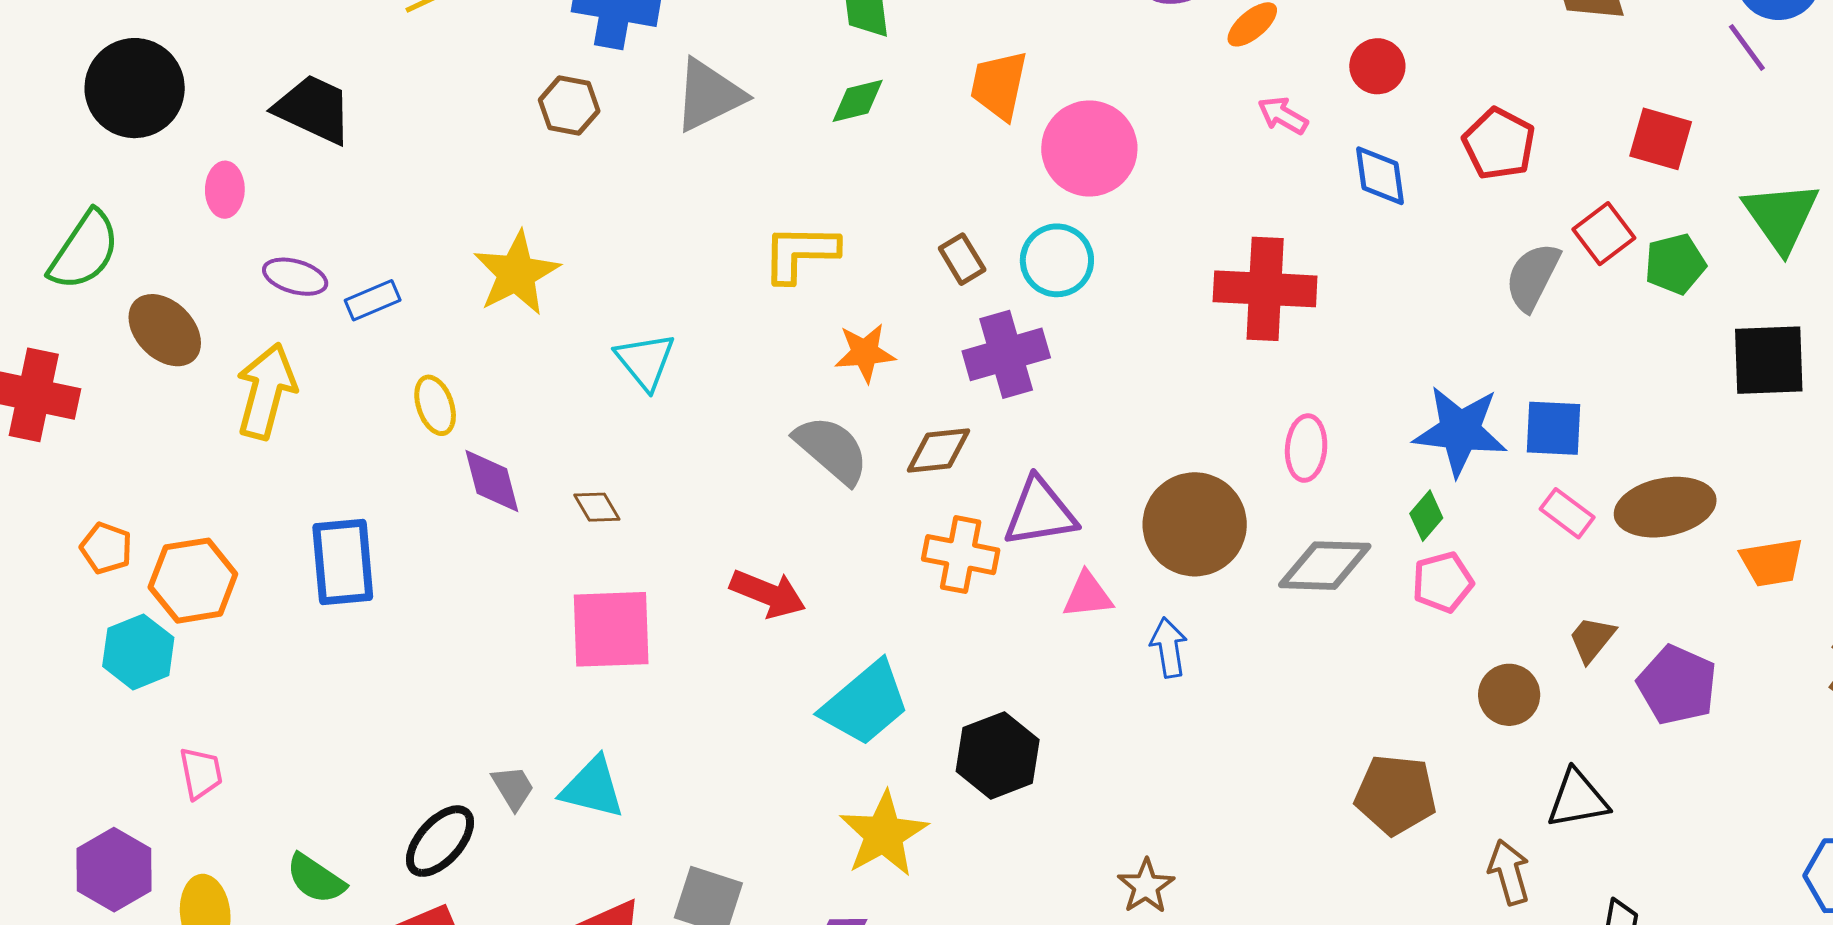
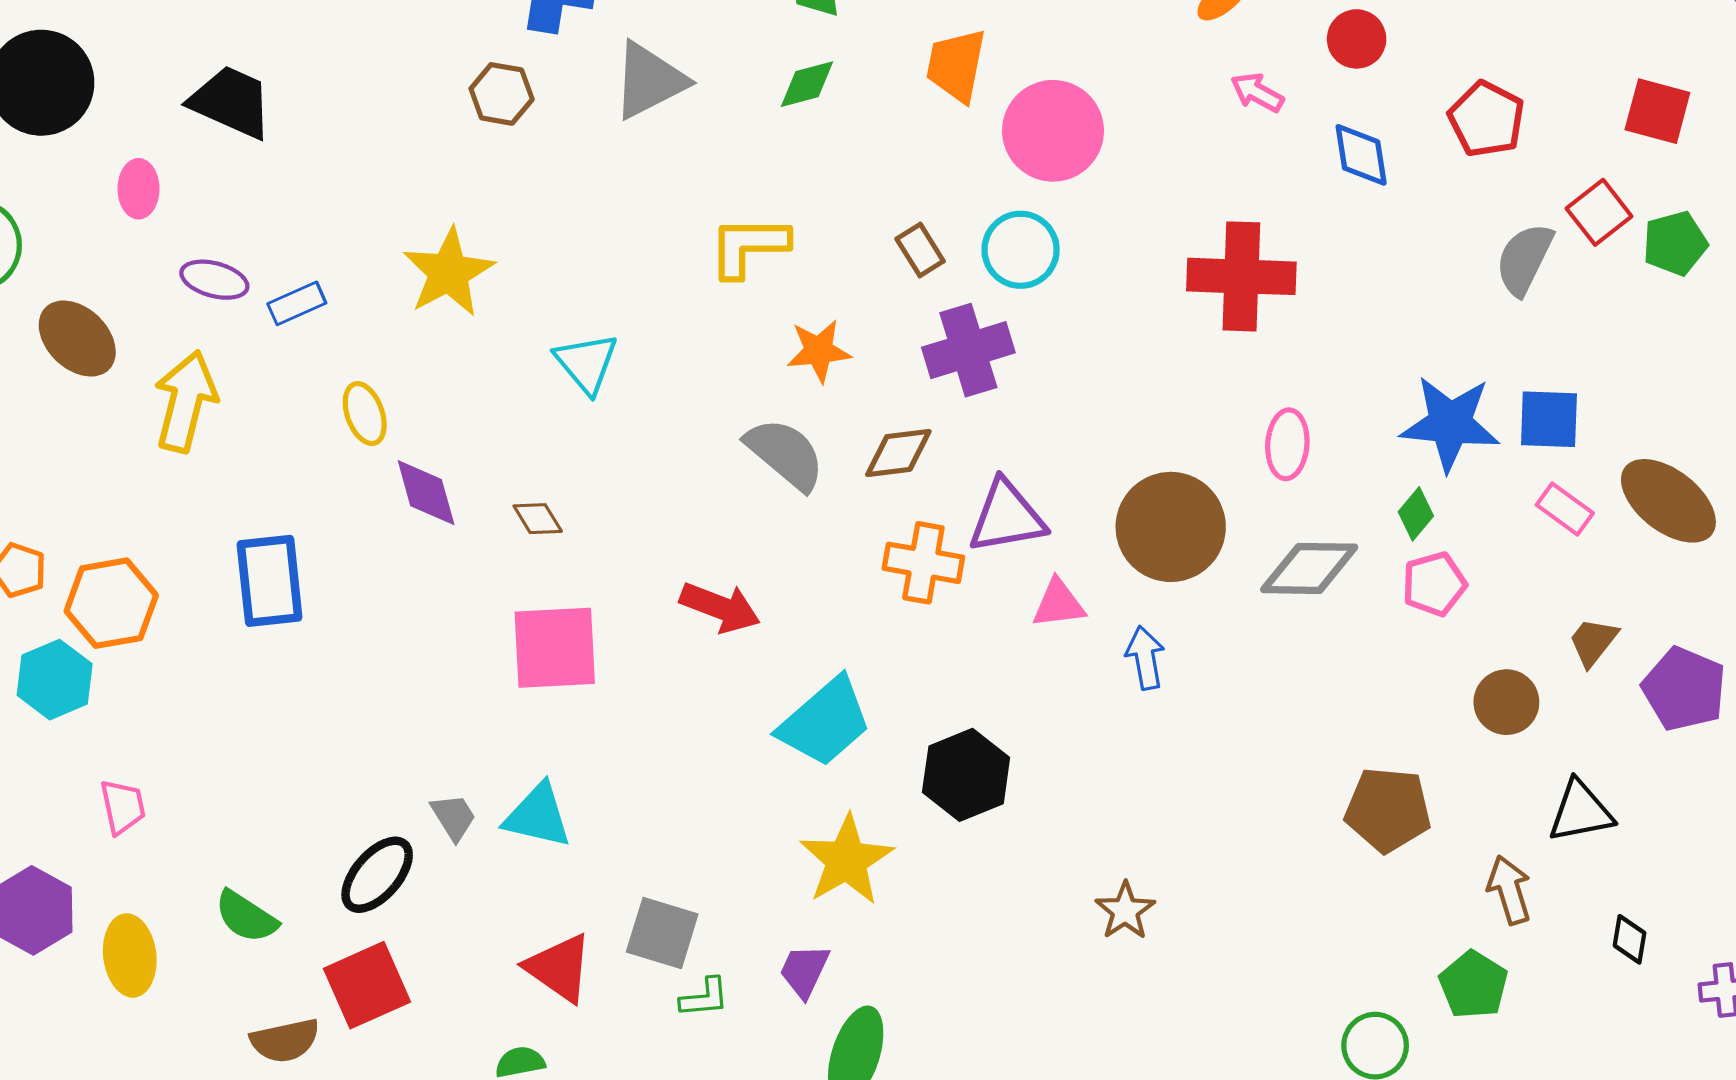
brown ellipse: (1665, 507) -> (1668, 501), turned 50

